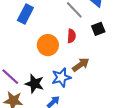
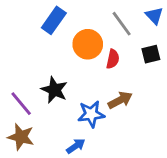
orange circle: (48, 45) -> (88, 44), moved
black star: (35, 84) -> (54, 90), moved

